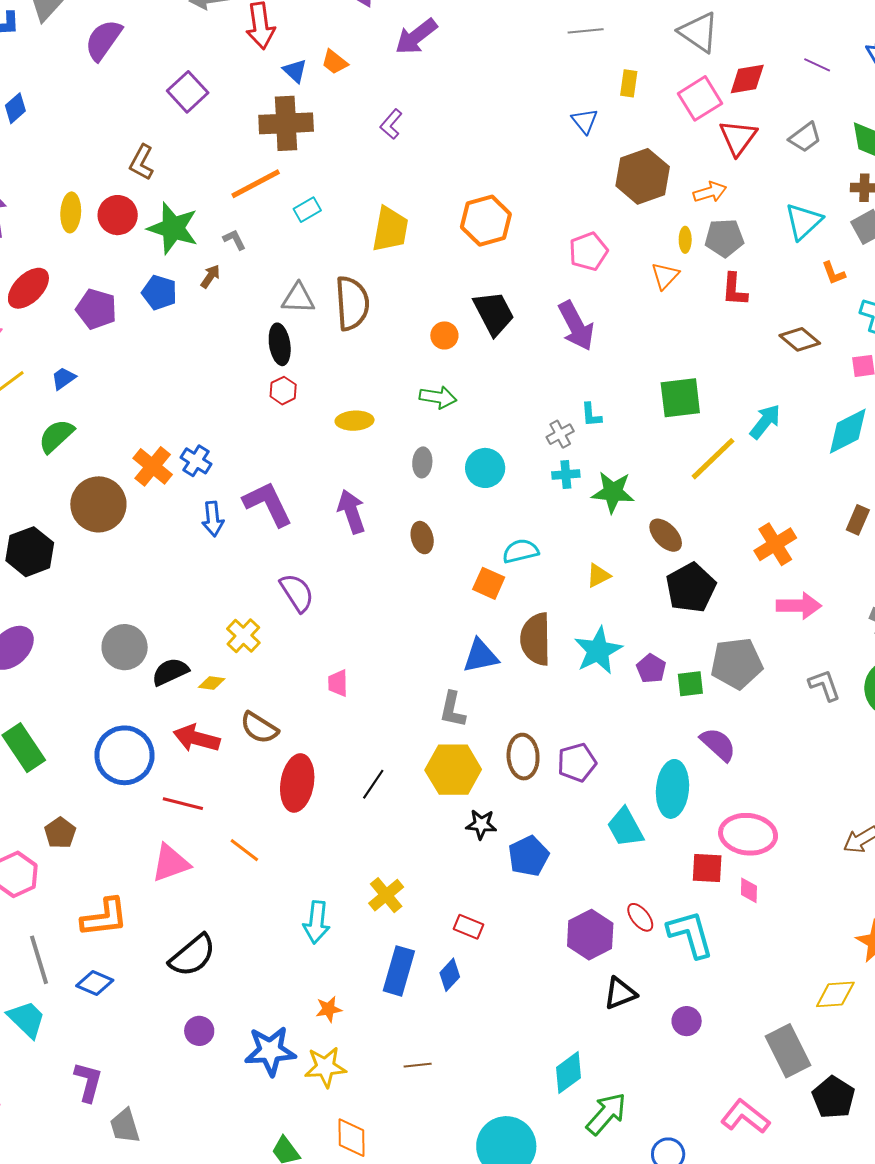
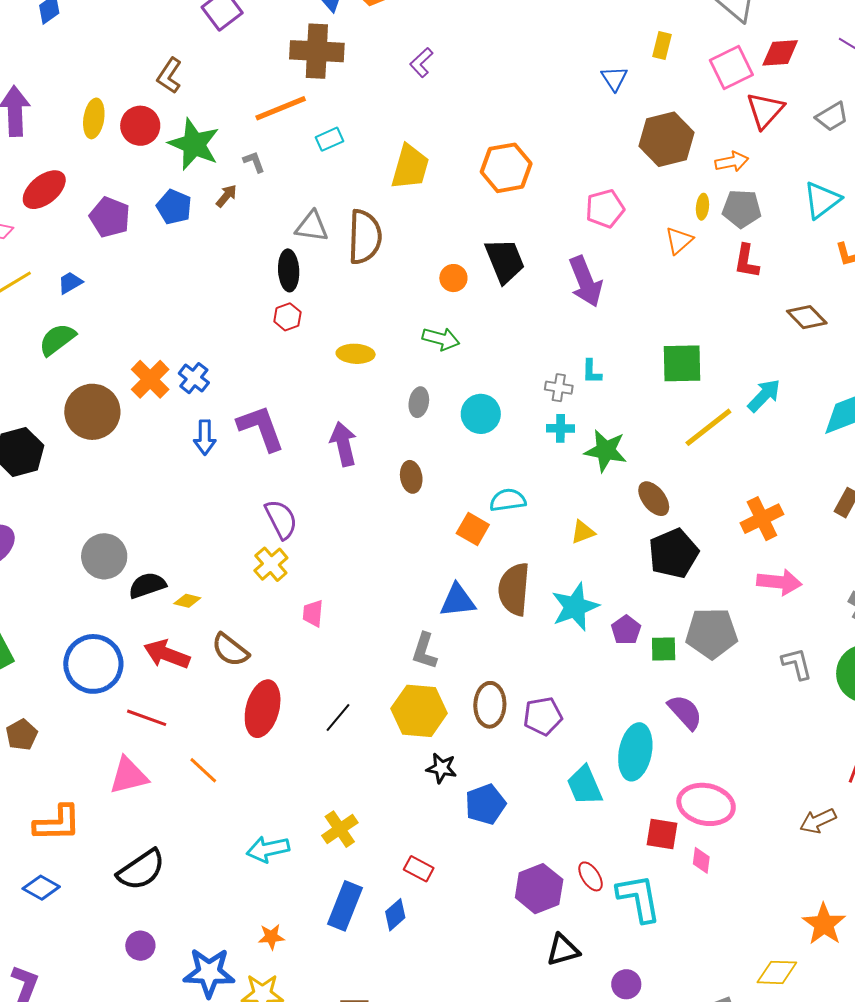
gray cross: (560, 434) -> (559, 388), turned 32
yellow cross: (243, 636) -> (271, 564), moved
cyan arrow: (316, 922) -> (268, 849), turned 66

